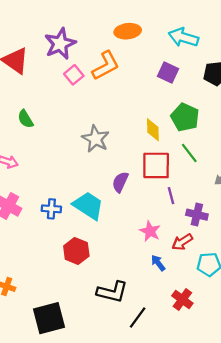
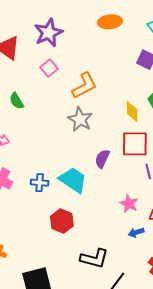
orange L-shape: (106, 66) -> (84, 86), moved
pink square: (74, 75) -> (49, 68), moved
blue arrow: (158, 263) -> (136, 232), turned -70

